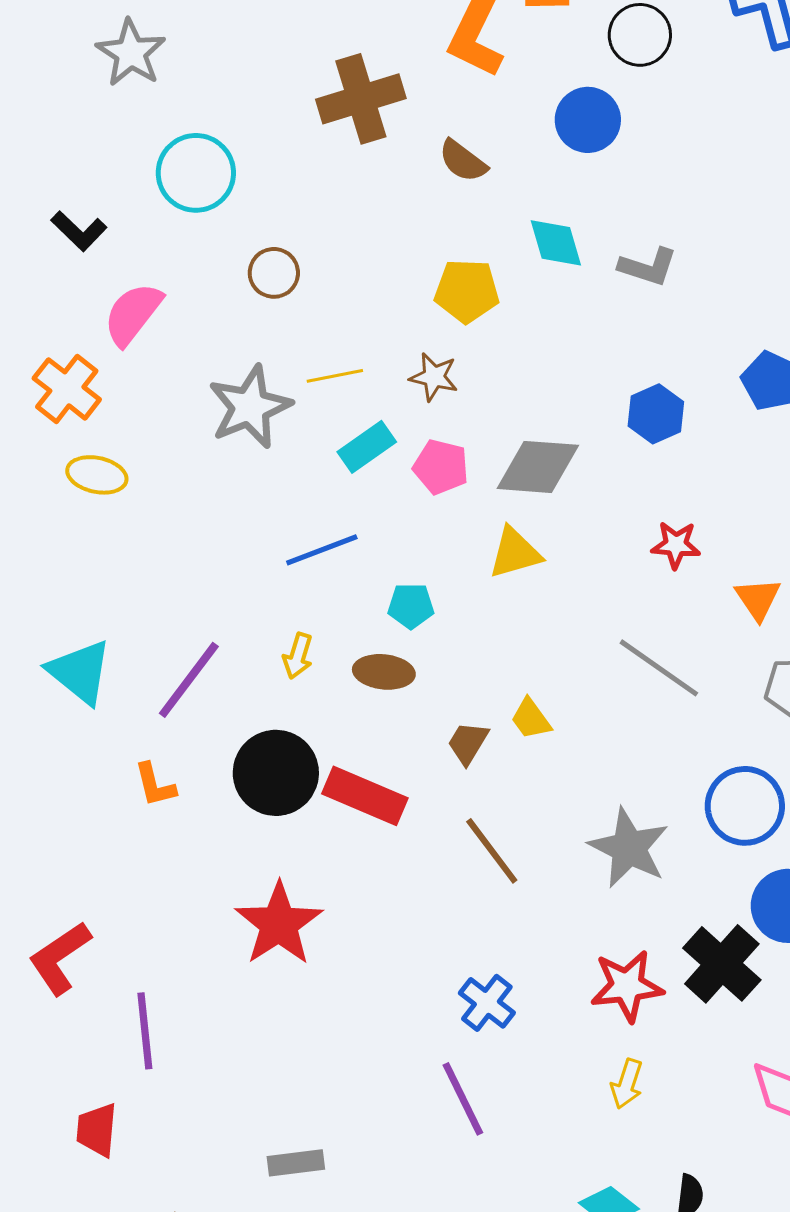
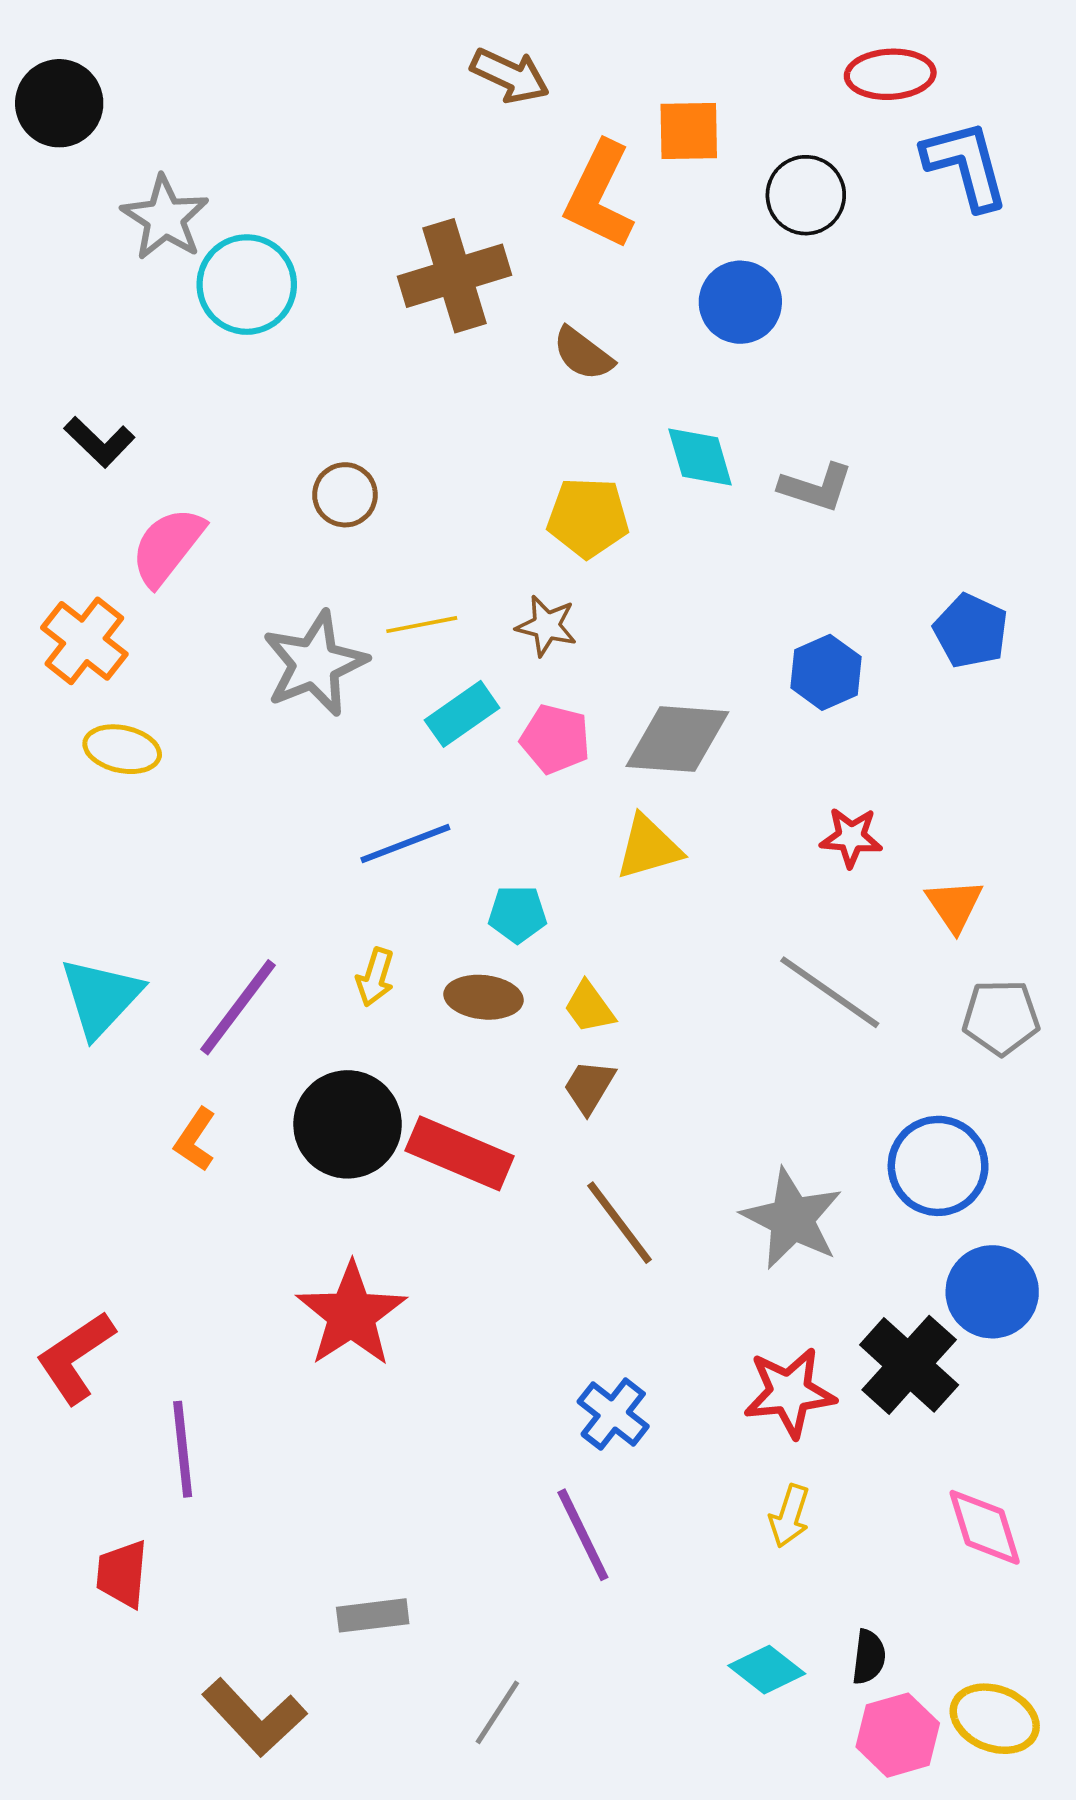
cyan circle: (196, 173) -> (247, 285), moved
cyan triangle: (80, 672) -> (101, 997), turned 34
yellow trapezoid: (531, 719) -> (589, 1007), moved
orange L-shape: (155, 785) -> (195, 1139), turned 48

